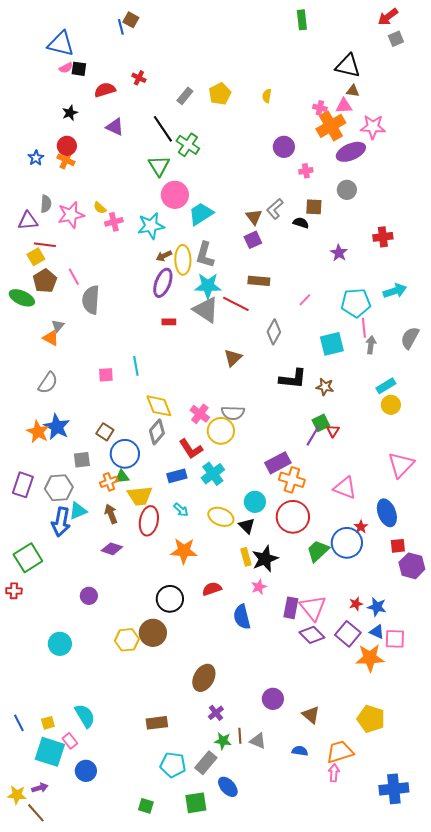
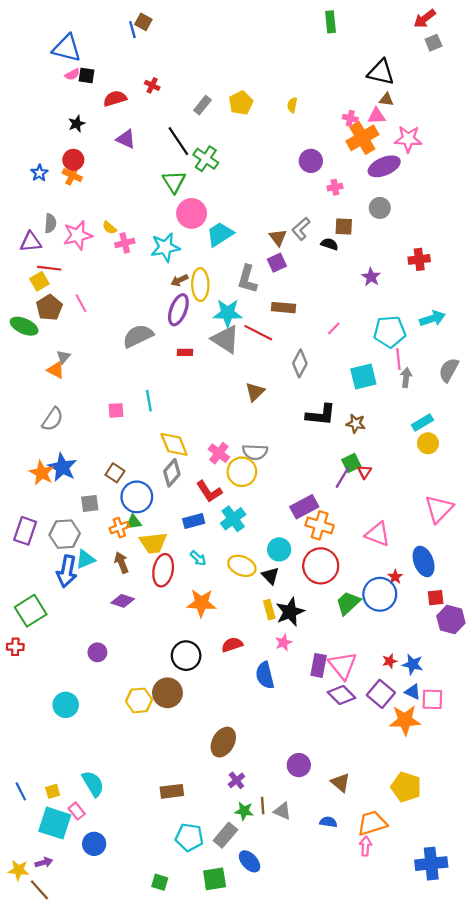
gray L-shape: (205, 255) -> (247, 279), moved
gray semicircle: (91, 300) -> (138, 336), moved, turned 60

